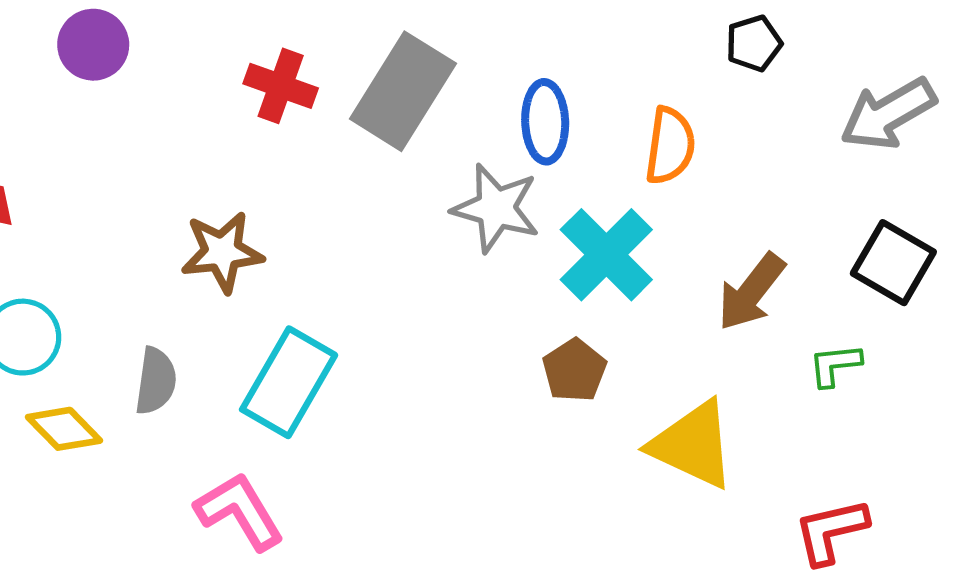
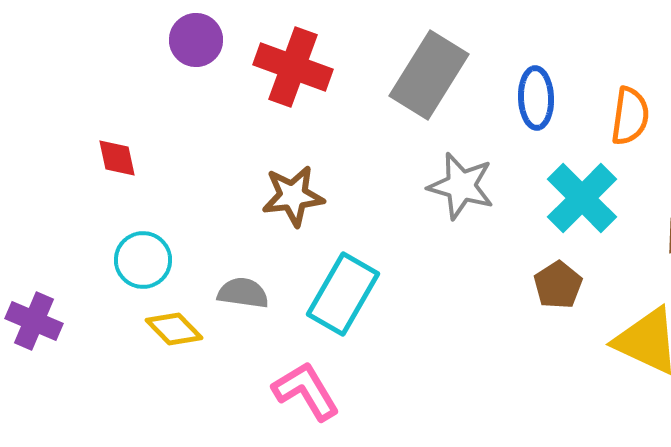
red cross: (281, 86) -> (293, 67), moved, size x1.4
gray star: (496, 208) -> (461, 186), moved
gray semicircle: (156, 381) -> (243, 293), turned -90

